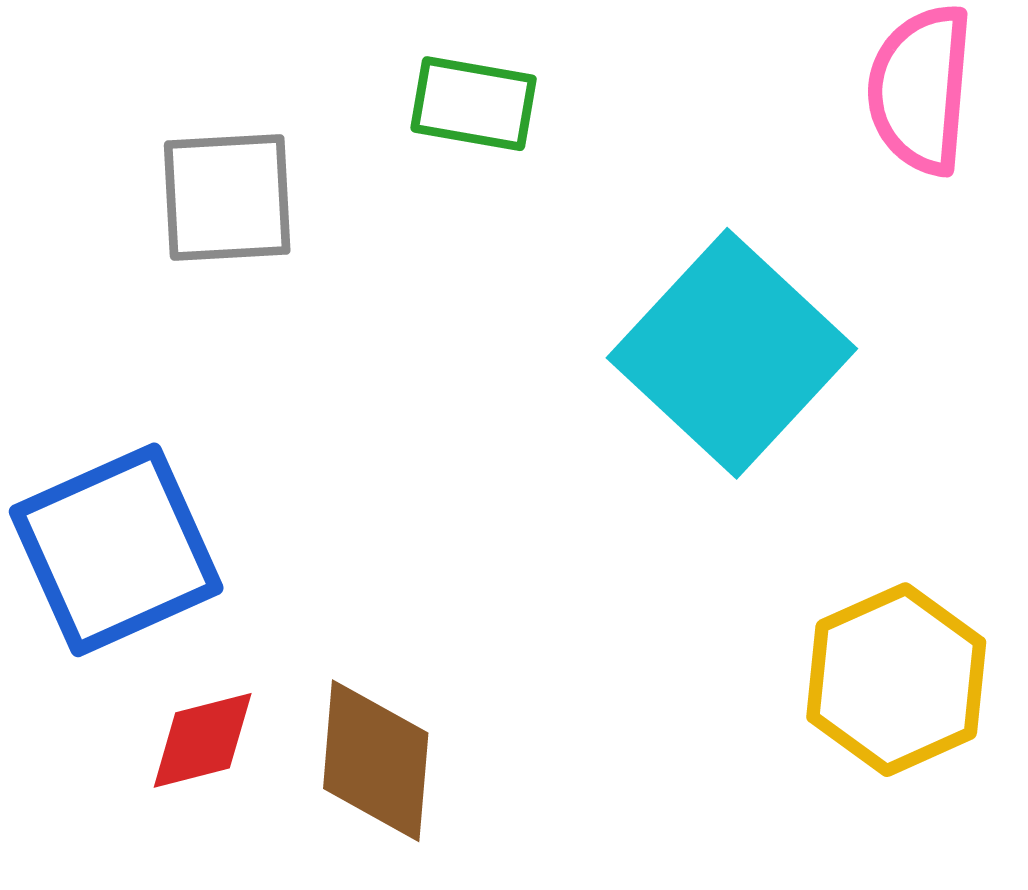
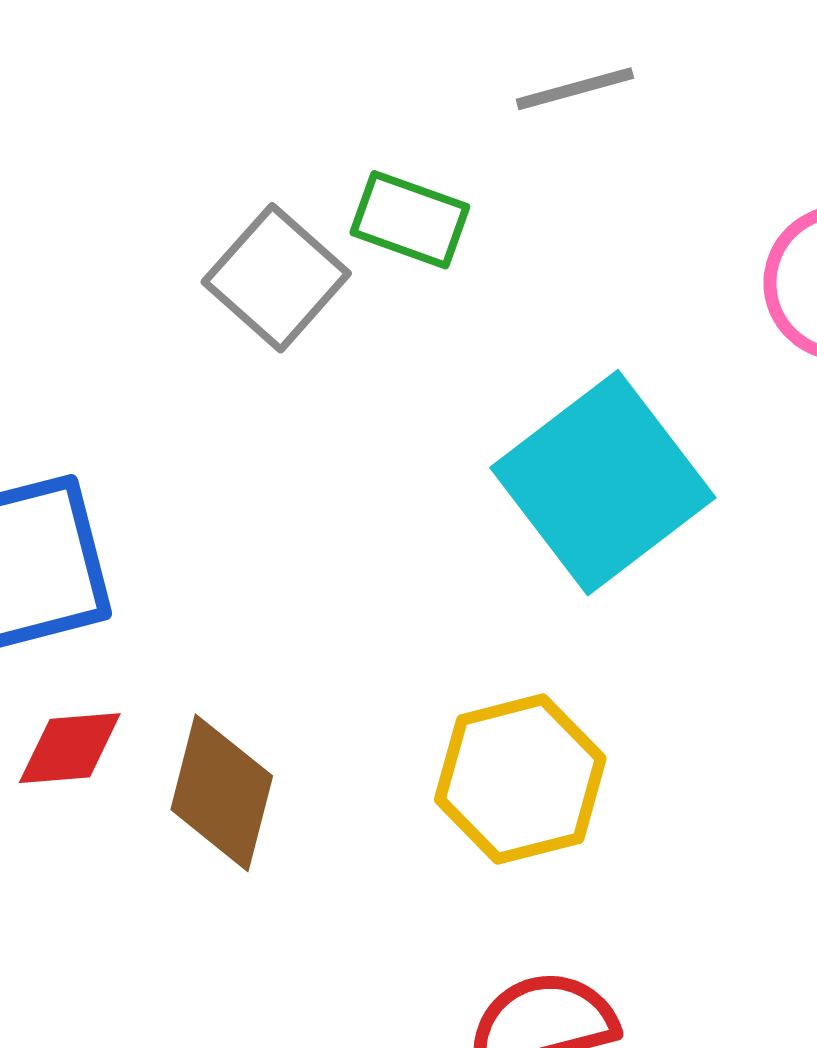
gray square: (227, 198) -> (276, 278), moved, turned 35
yellow hexagon: (896, 680) -> (520, 779), moved

